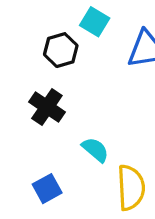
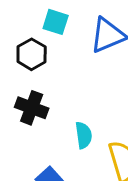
cyan semicircle: (95, 150) -> (84, 135), turned 56

